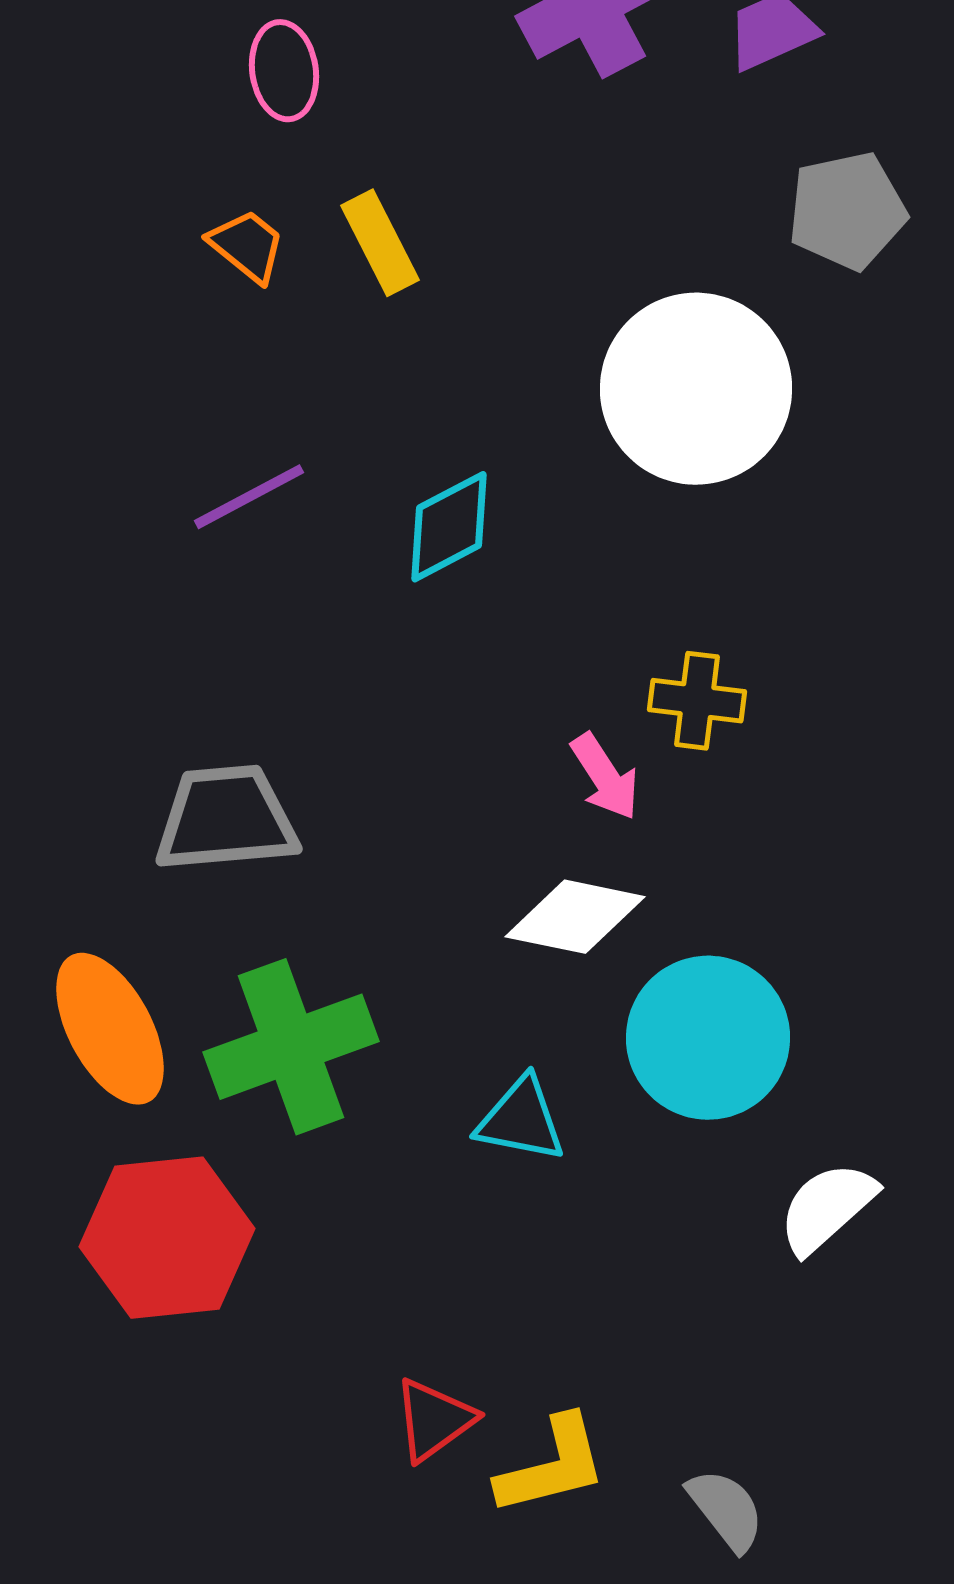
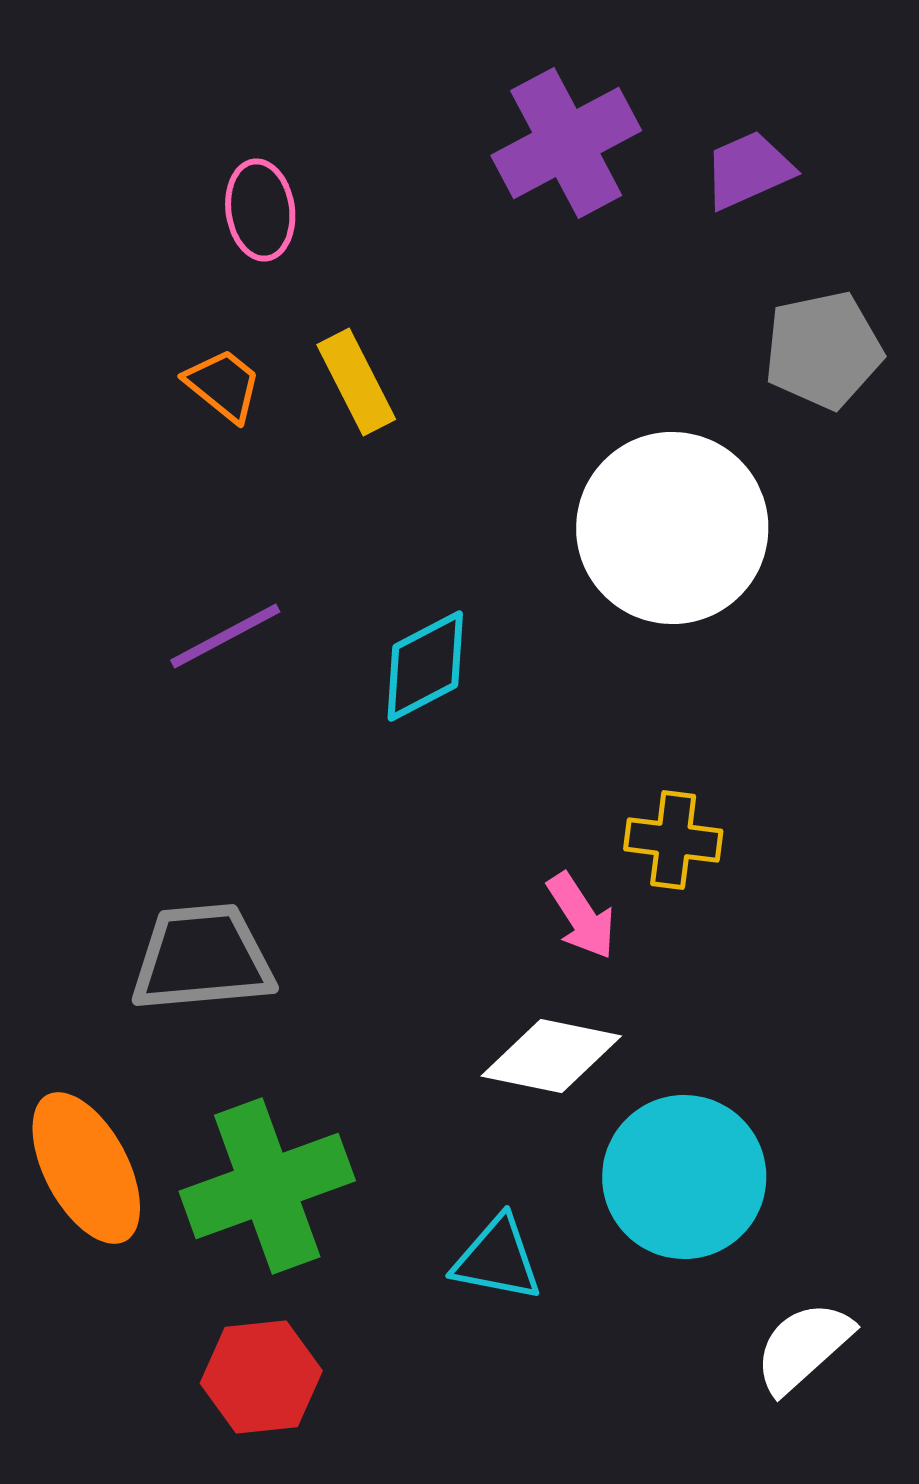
red hexagon: (167, 1238) -> (261, 1377), moved, size x0.7

